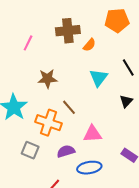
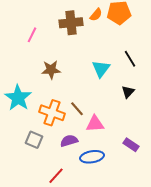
orange semicircle: (89, 45) -> (96, 15), moved
brown line: (69, 107) -> (77, 109), moved

